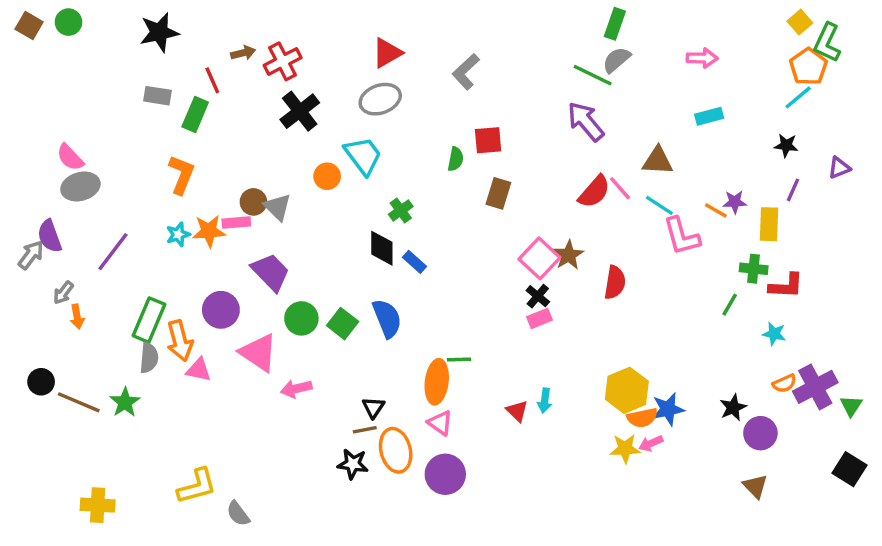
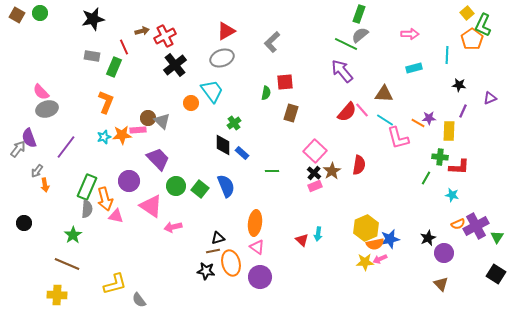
cyan line: (798, 97) -> (447, 55), moved, turned -48
brown star: (569, 255) -> (332, 171), moved
green line: (459, 359) -> (272, 171), moved
brown line: (79, 402) -> (67, 264), moved
black triangle: (373, 407) -> (218, 238), turned 40

